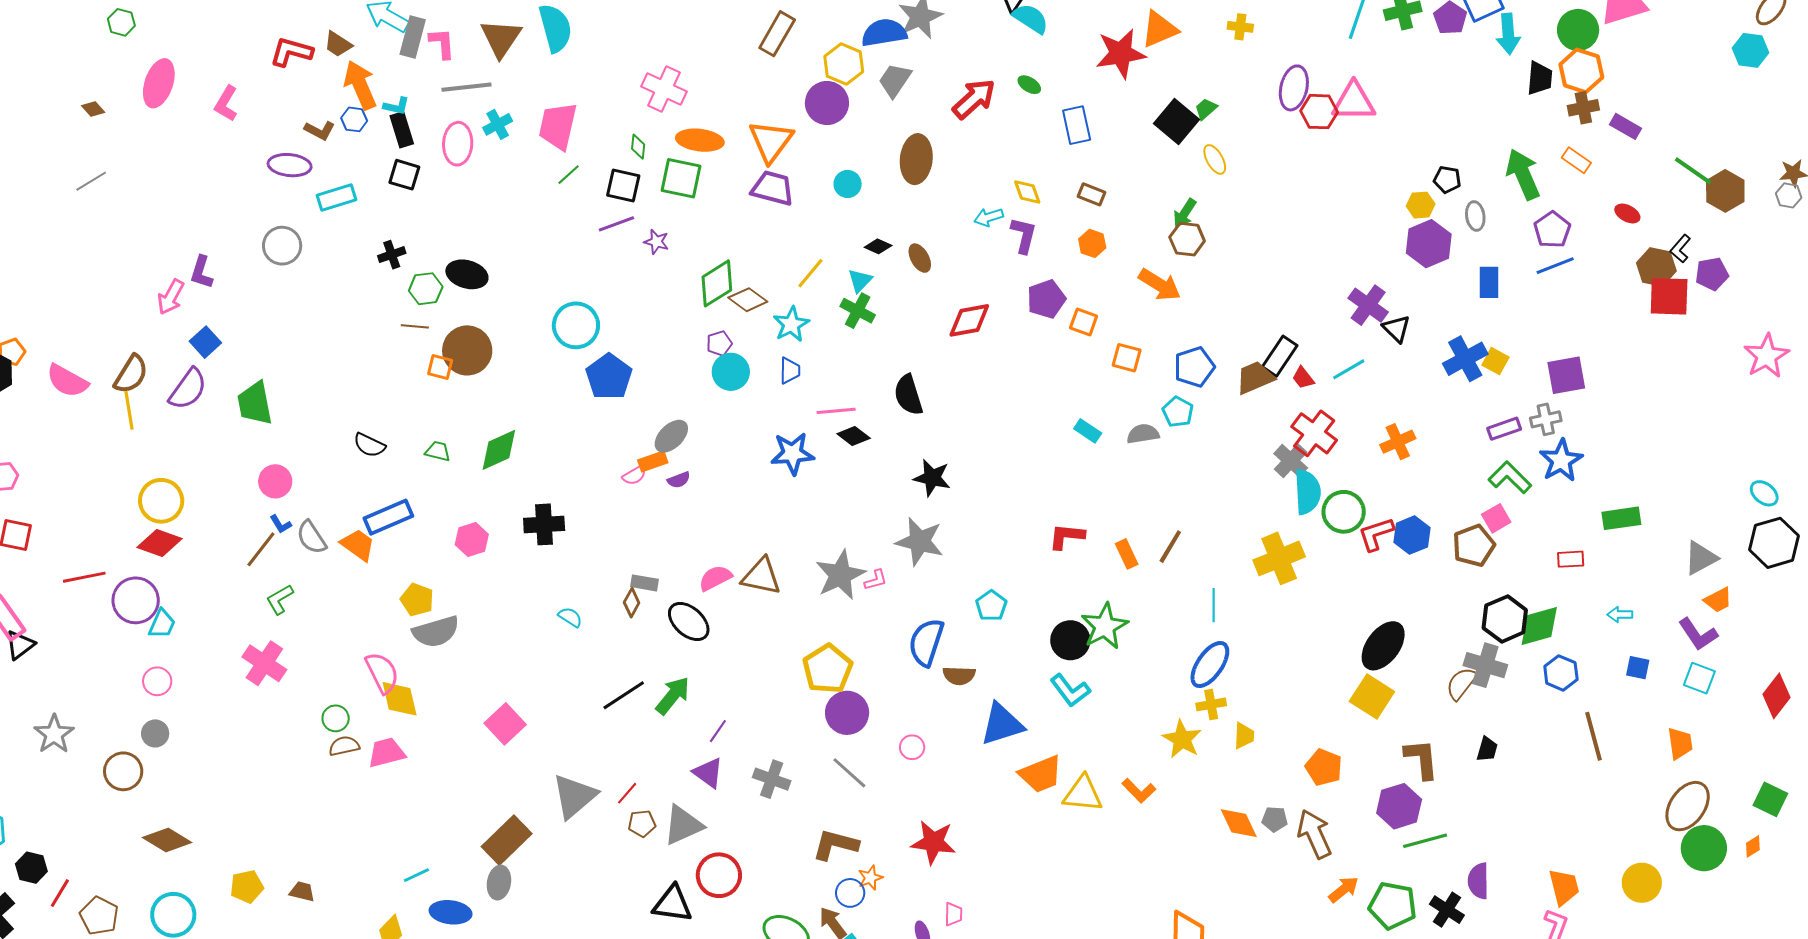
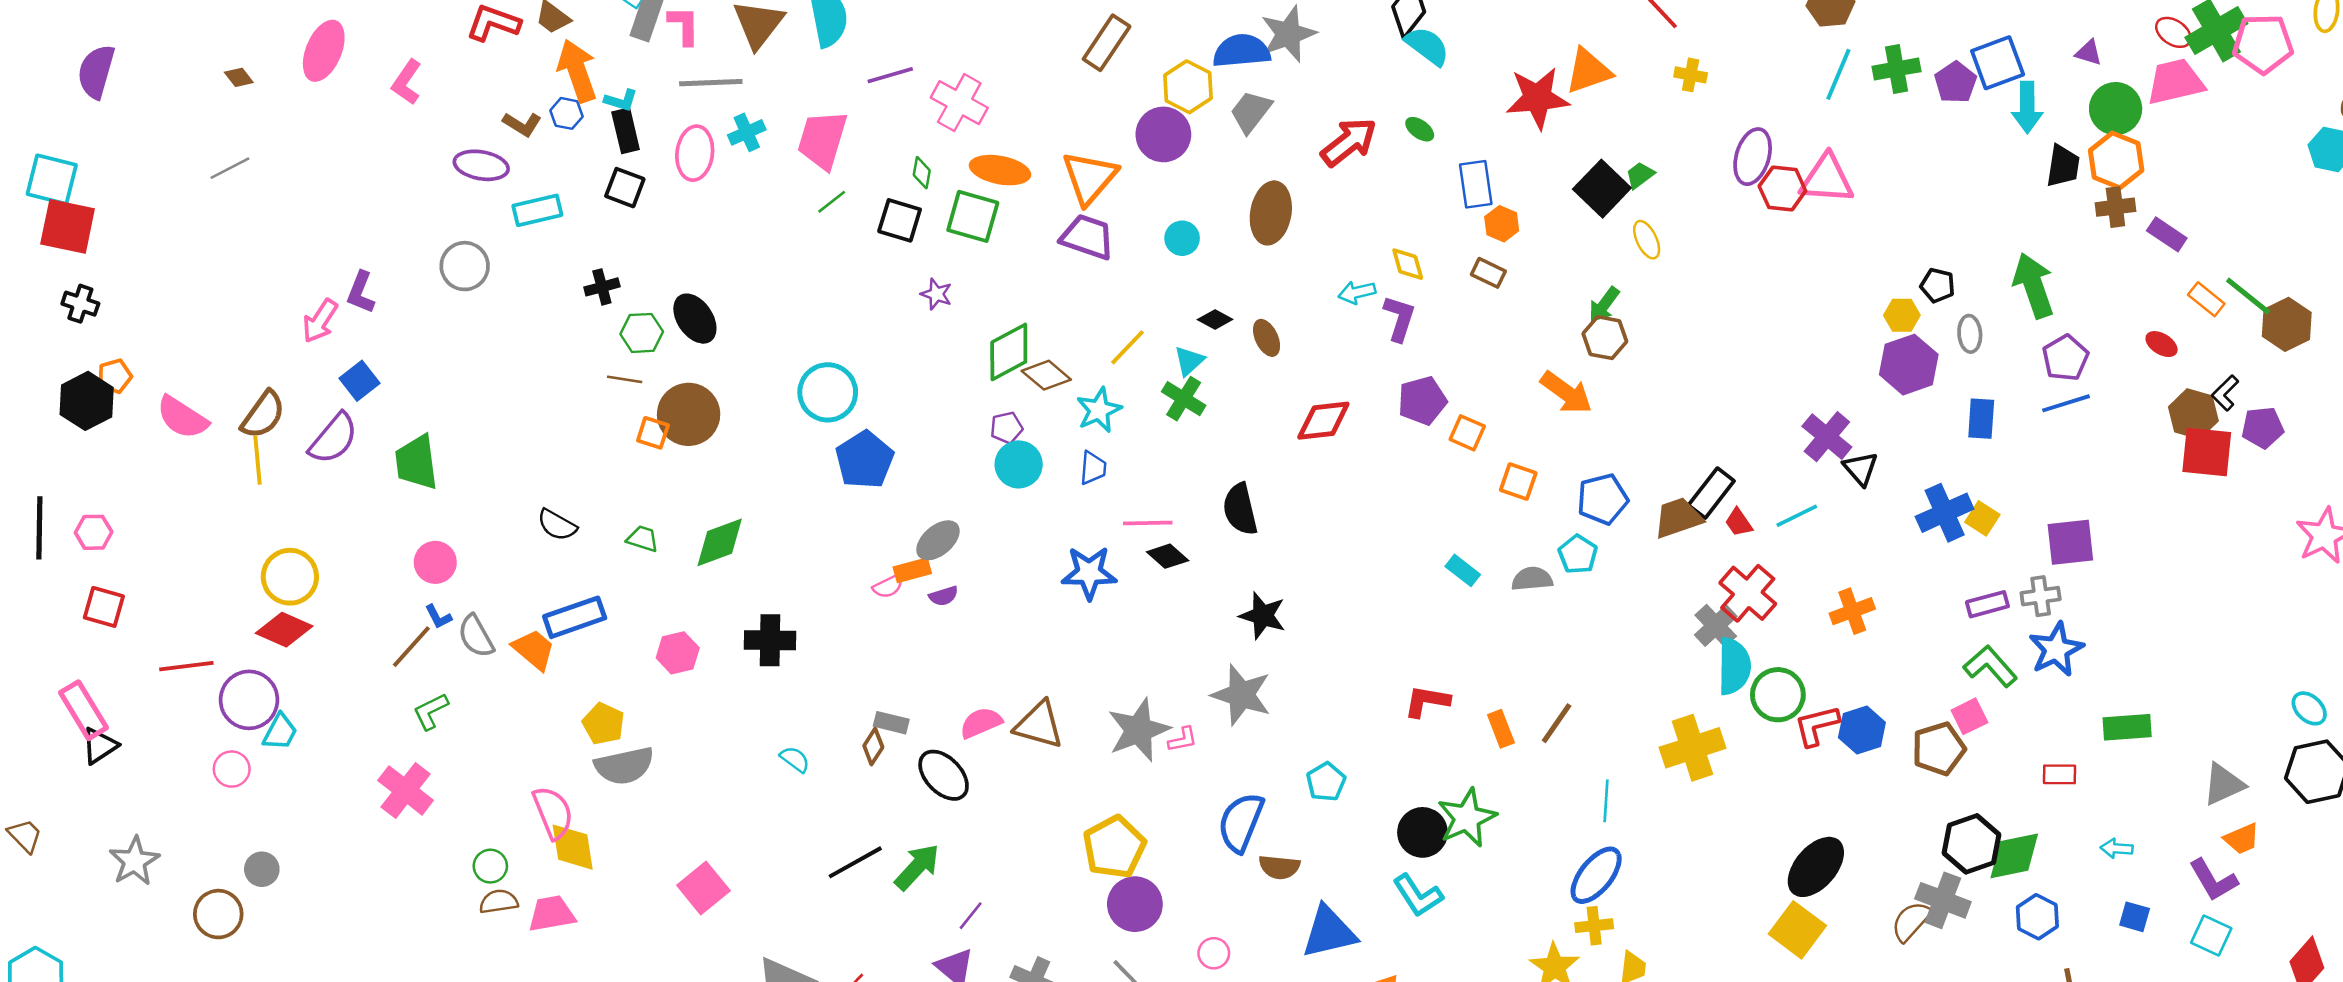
orange rectangle: (1576, 160) -> (2206, 299), moved
purple line: (616, 224) -> (890, 75), moved
orange hexagon: (1092, 243) -> (1502, 224), moved
black ellipse: (467, 274) -> (695, 319), turned 36
pink circle: (157, 681) -> (232, 769), moved

